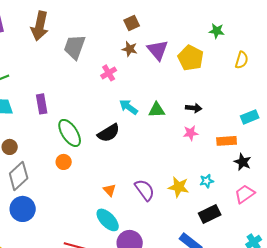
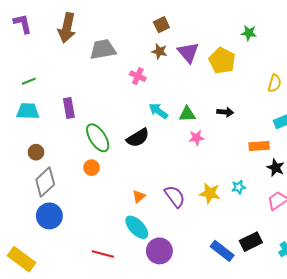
gray trapezoid: (75, 47) -> (103, 49), turned 60
yellow semicircle: (242, 60) -> (275, 83), moved
pink cross: (109, 73) -> (138, 76), turned -35
pink star: (191, 133) -> (196, 138), moved
orange triangle: (110, 190) -> (139, 196), turned 32
black rectangle: (210, 214) -> (251, 242), moved

